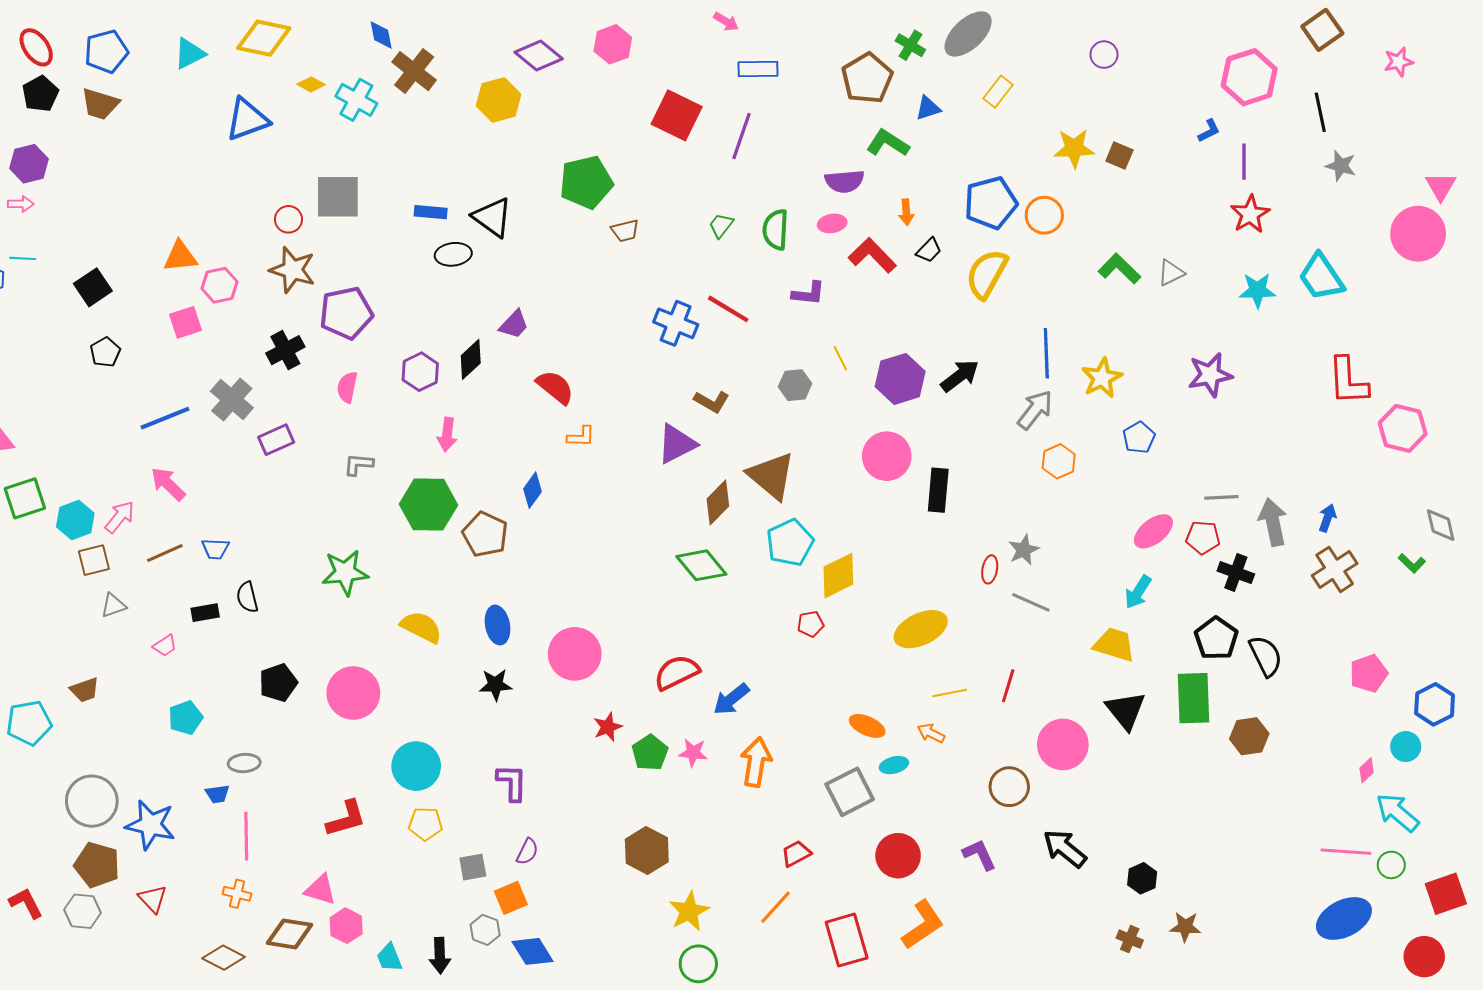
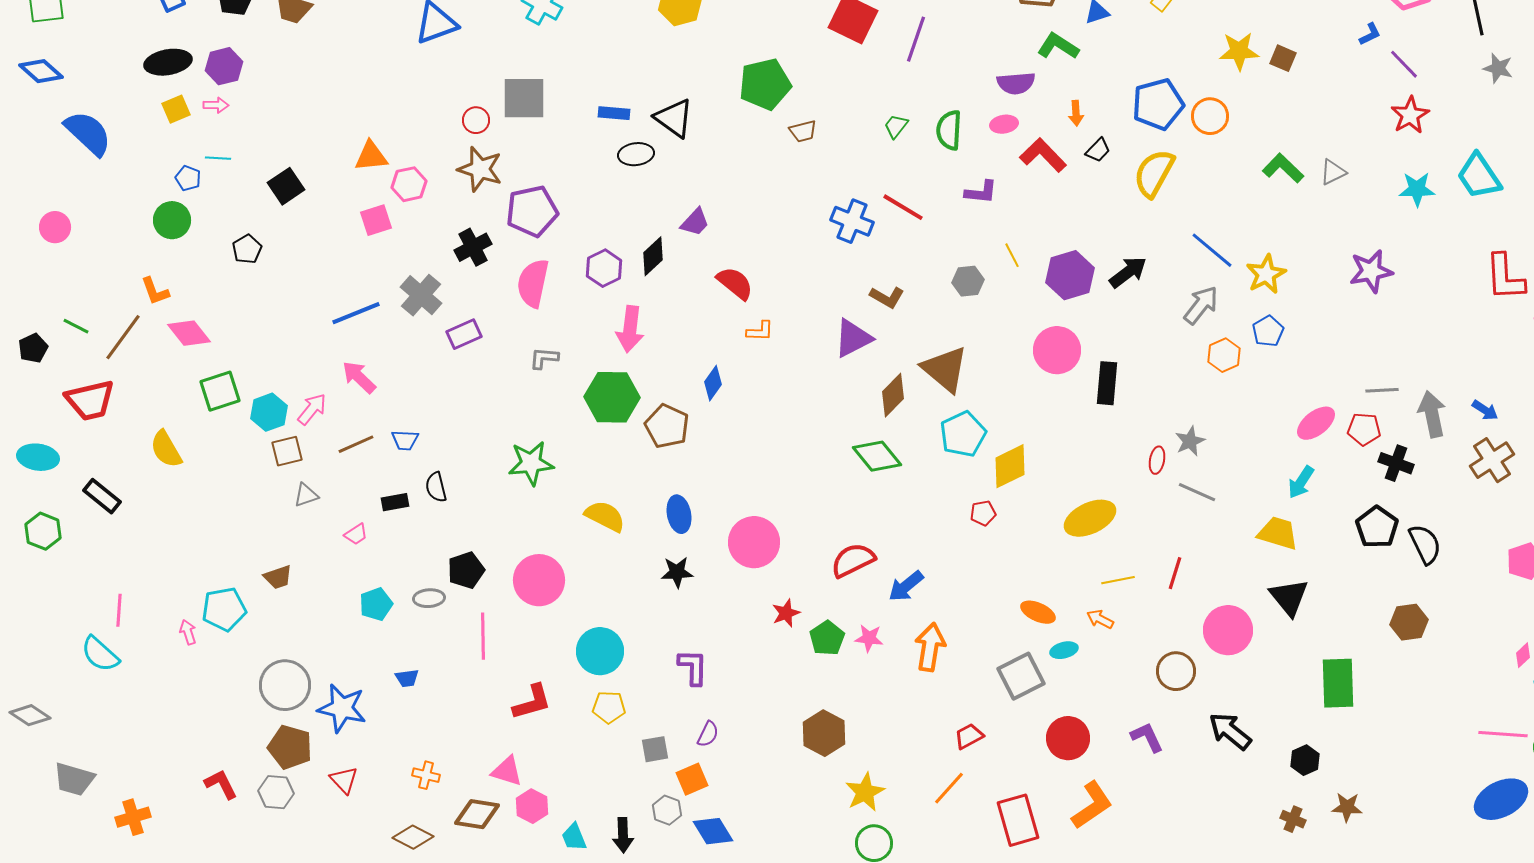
purple line: (1244, 162) -> (1404, 64), turned -44
black pentagon: (105, 352) -> (247, 249), moved
blue line: (1046, 353) -> (1212, 250), turned -48
pink semicircle: (347, 387) -> (533, 283), size x1.6
pink arrow: (447, 435) -> (630, 329), size x1.4
blue pentagon: (1139, 438) -> (1268, 331), moved
blue arrow: (1327, 518) -> (1485, 410), turned 104
green rectangle: (1194, 698) -> (1338, 683), moved
gray ellipse: (244, 763) -> (429, 598), moved
pink line: (246, 836) -> (483, 636), moved

